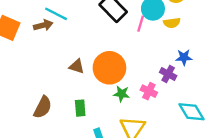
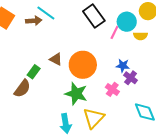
blue star: (184, 57) -> (123, 66), moved
green star: (122, 94) -> (76, 94), moved, size x1.6
green rectangle: (80, 108) -> (34, 72), moved, turned 32

